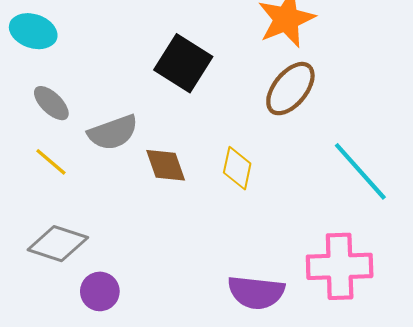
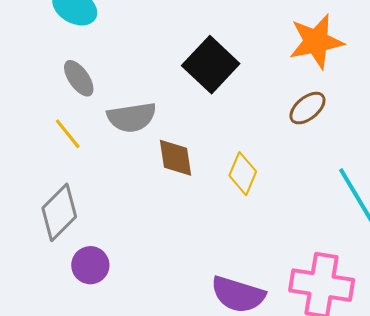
brown ellipse: (290, 89) -> (307, 108), size x0.7
gray diamond: (58, 244) -> (59, 212), turned -74

